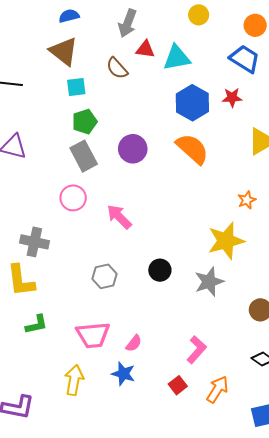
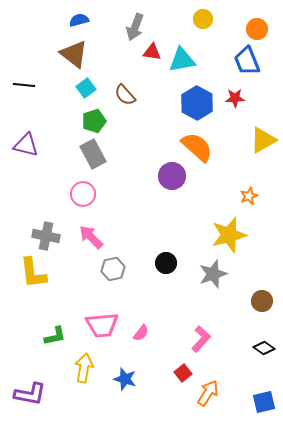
blue trapezoid: (245, 59) -> (247, 61), turned -144
brown semicircle: (117, 68) -> (125, 95), moved
cyan square: (76, 87) -> (86, 88), turned -30
purple circle: (133, 149) -> (172, 176), moved
pink arrow: (119, 217) -> (91, 237), moved
green L-shape: (36, 325) -> (55, 336), moved
blue star: (123, 374) -> (125, 379), moved
orange arrow: (217, 389) -> (208, 393), moved

